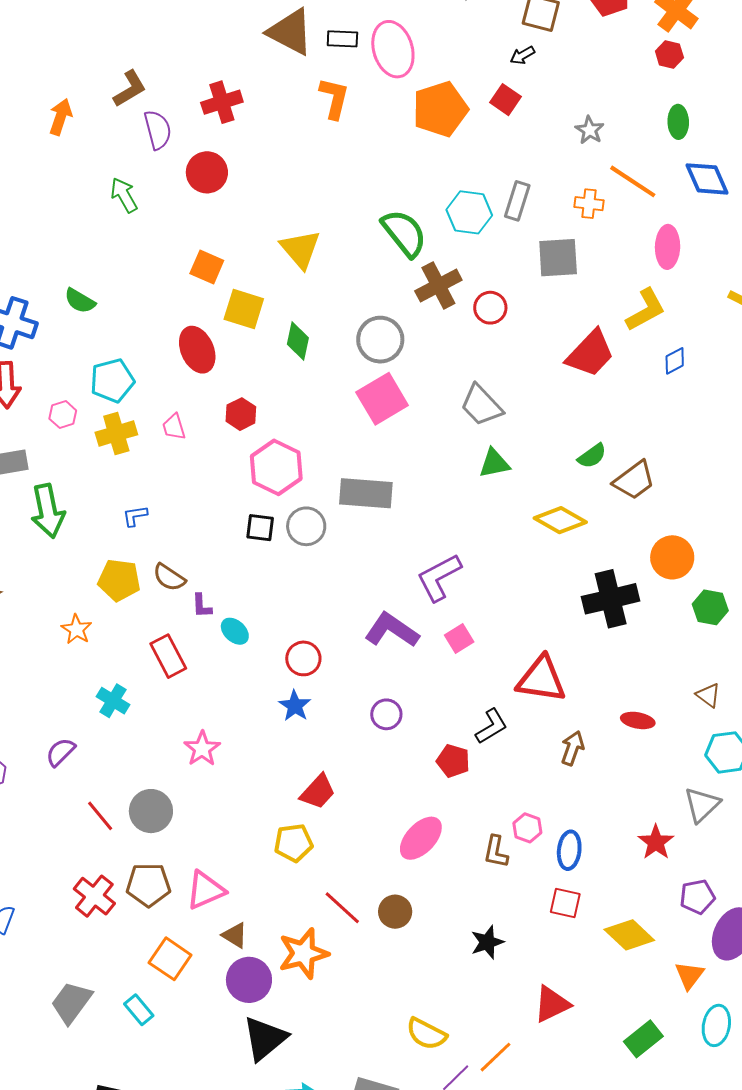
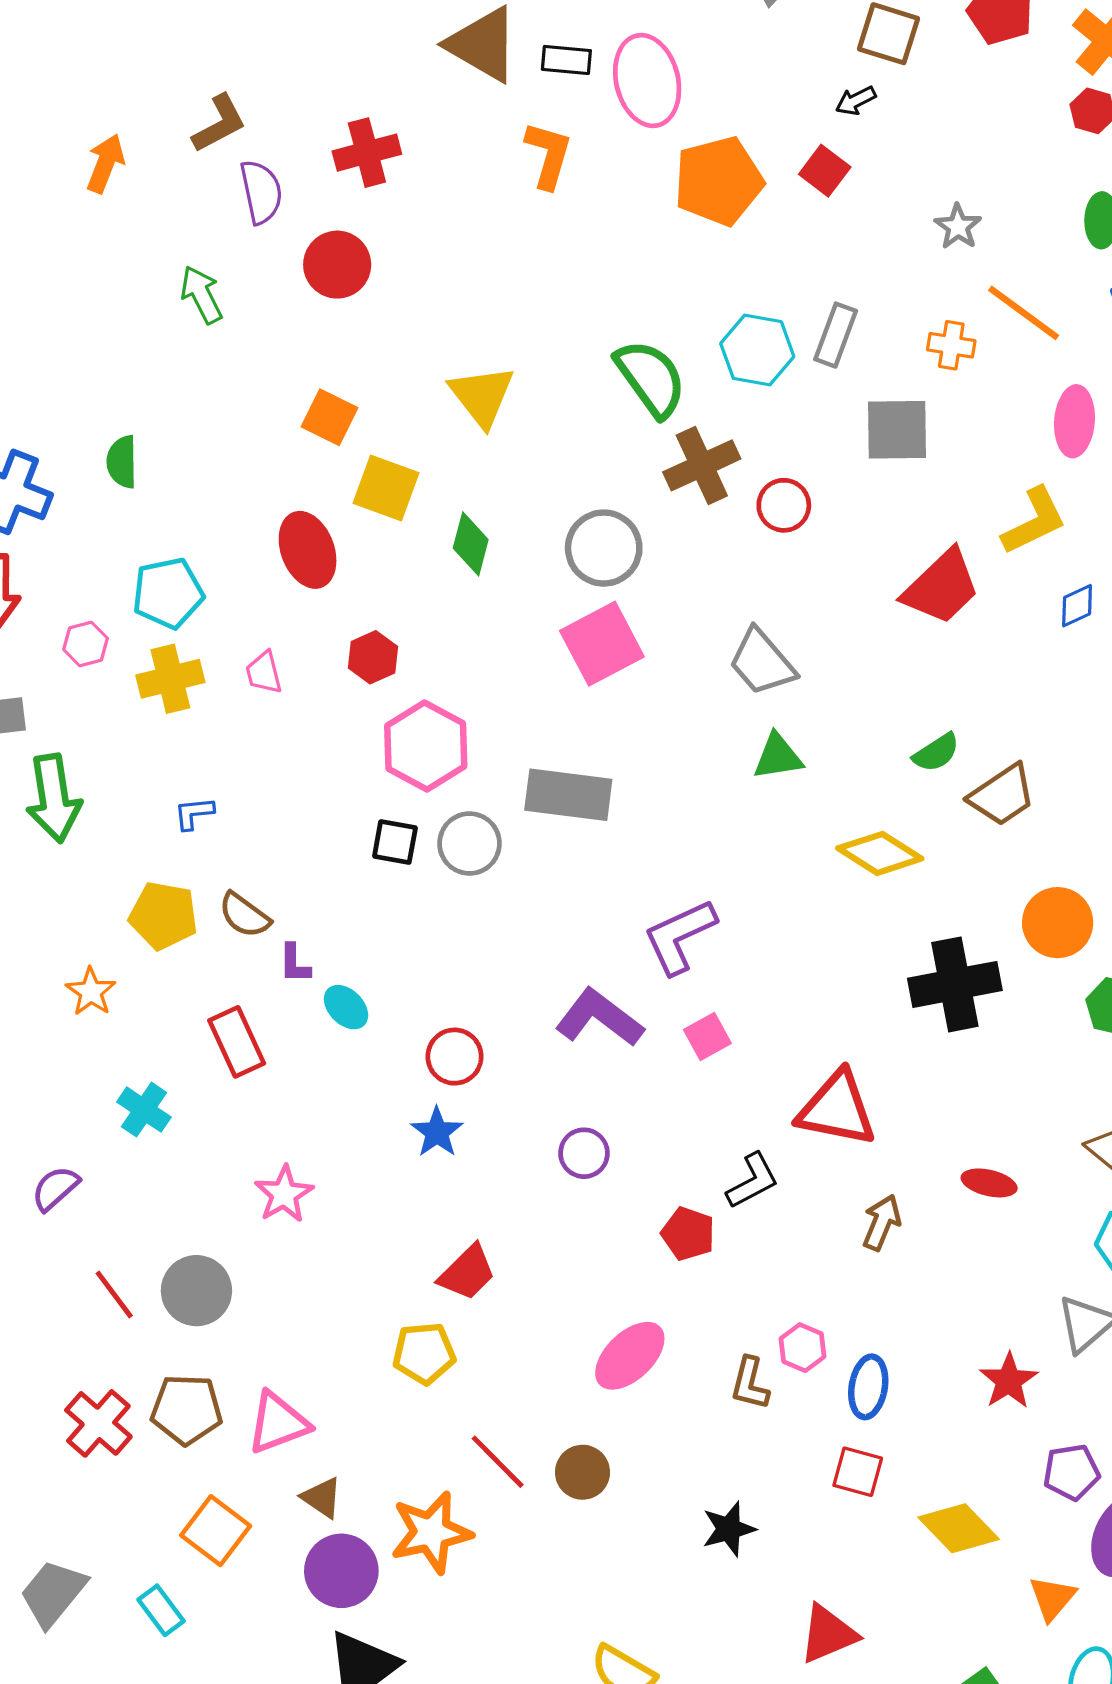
green semicircle: (80, 301) -> (122, 462), turned 56

